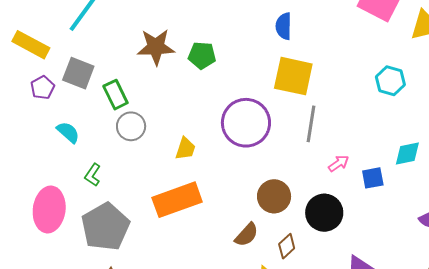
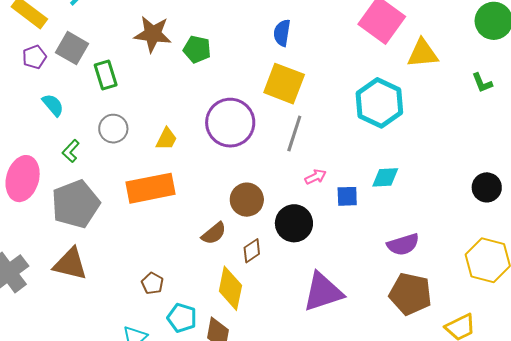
cyan hexagon: (390, 81) -> (379, 103), size x1.6
gray circle: (131, 126) -> (113, 129), moved

